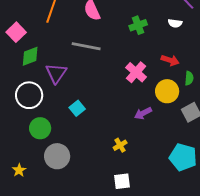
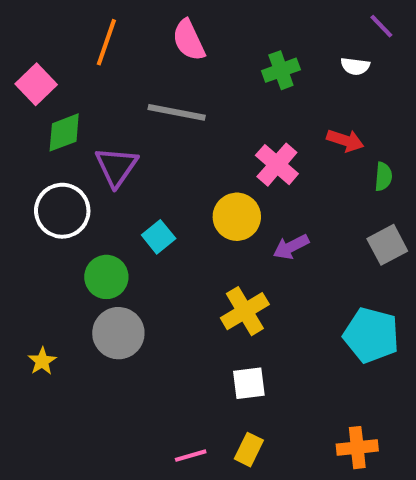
yellow circle: (167, 91) -> (237, 217), moved
green circle: (40, 128) -> (106, 277), moved
yellow cross: (120, 145) -> (245, 311), size x1.6

